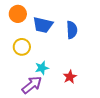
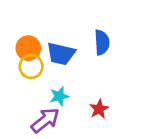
orange circle: (18, 14) -> (28, 48), moved
blue trapezoid: (43, 25) -> (61, 54), moved

